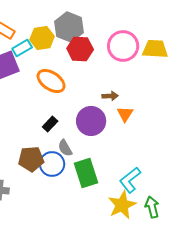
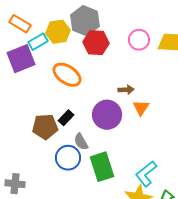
pink circle: (123, 46) -> (139, 40), size x0.7
brown pentagon: (31, 159) -> (45, 127), moved

